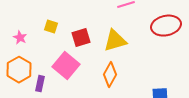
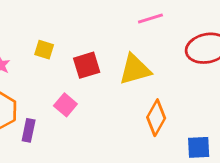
pink square: (66, 66) -> (65, 105), size x0.6
orange diamond: (110, 75) -> (156, 118), moved

